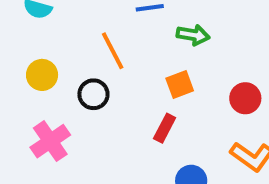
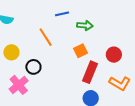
black circle: (93, 94) -> (33, 67), moved
red rectangle: (165, 128) -> (90, 72), moved, size x1.5

